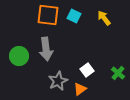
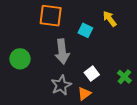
cyan square: (74, 16) -> (85, 30), moved
gray arrow: (46, 49) -> (62, 51), moved

